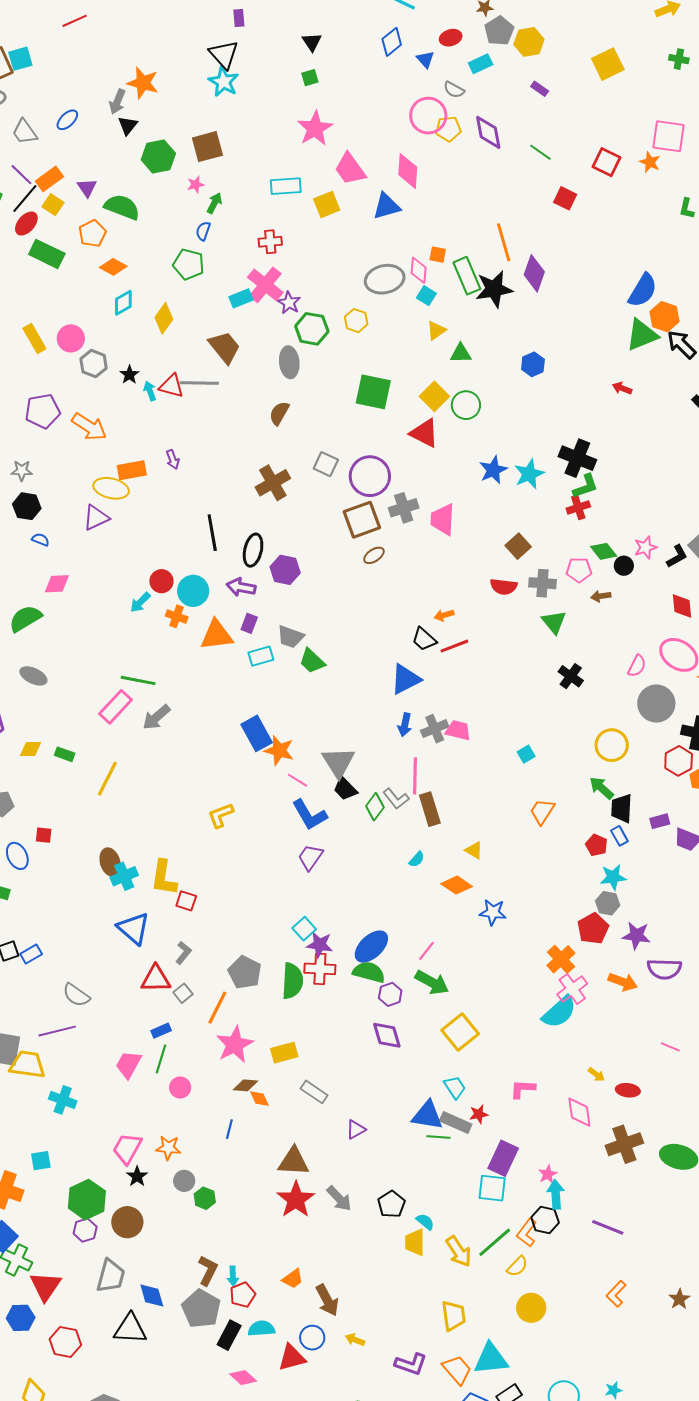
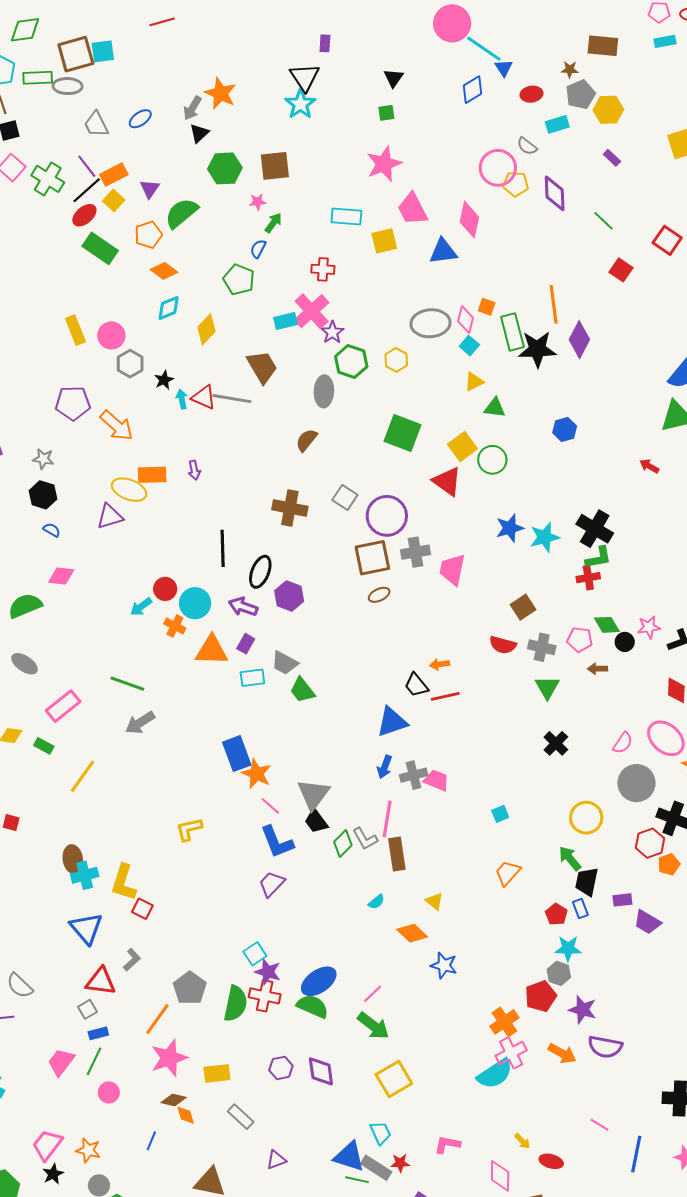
blue triangle: (425, 59) -> (504, 68), moved
green semicircle: (122, 207) -> (181, 213), turned -69
brown cross: (273, 483) -> (290, 508), turned 32
pink rectangle: (116, 707) -> (63, 706), moved
gray square: (183, 993) -> (87, 1009), moved
purple hexagon: (390, 994) -> (281, 1068), moved

